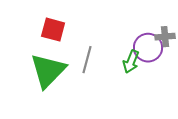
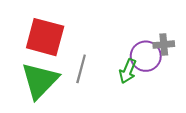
red square: (53, 30) -> (45, 37), size x1.5

